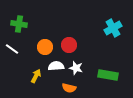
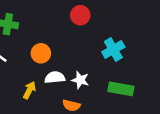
cyan cross: (113, 28) -> (113, 49), moved
red circle: (69, 45) -> (80, 15), moved

